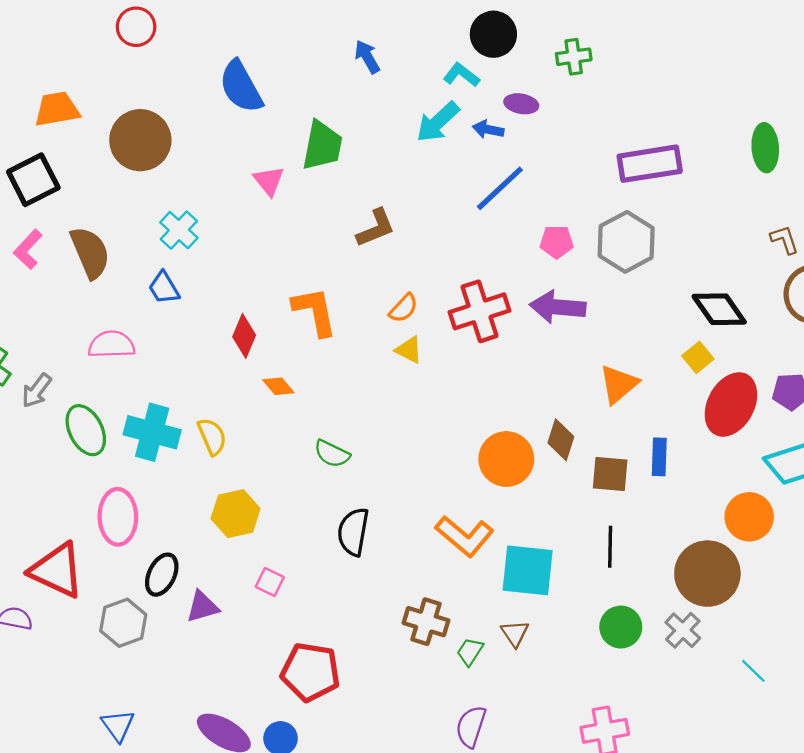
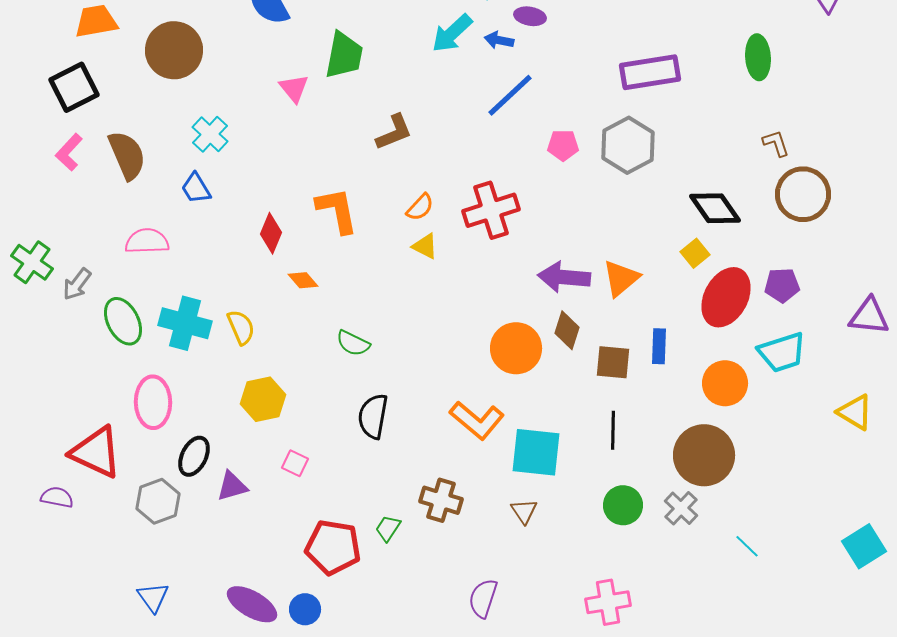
purple arrow: (558, 307) -> (564, 277), moved
orange circle: (749, 517) -> (725, 383), moved
green trapezoid: (470, 652) -> (388, 528), moved

